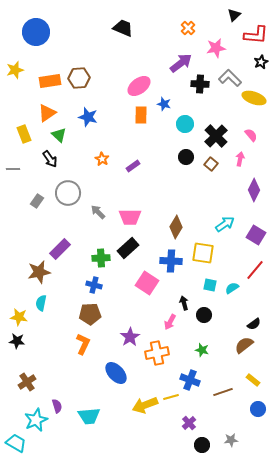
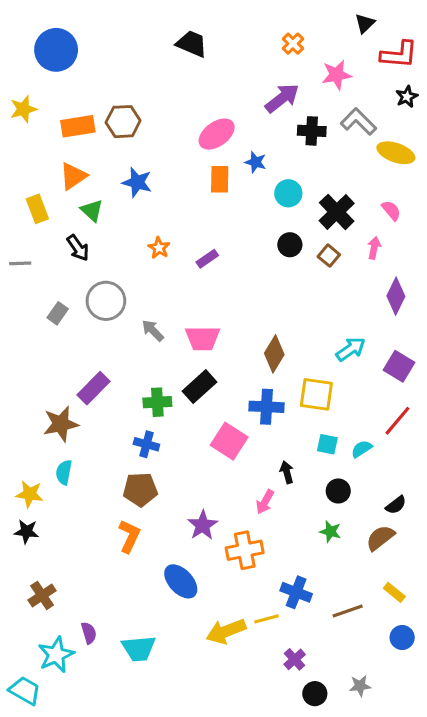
black circle: (204, 315) -> (338, 491), moved
green star: (202, 350) -> (330, 532), moved

